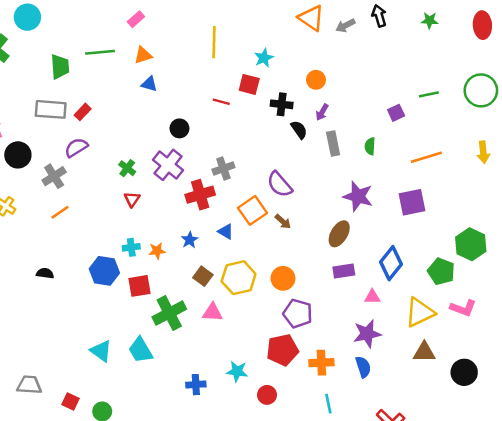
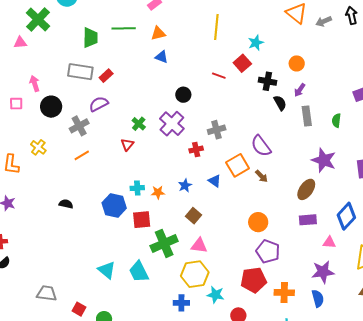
red square: (249, 84) -> (242, 63), turned 30
red cross: (200, 195) -> (196, 150), size x0.6
red triangle: (132, 199) -> (127, 145), moved
yellow hexagon: (239, 278) -> (195, 274), moved

